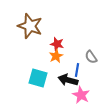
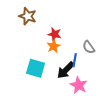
brown star: (30, 26) -> (28, 16), size x0.7
black arrow: (68, 80) -> (66, 70), turned -60

